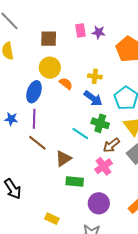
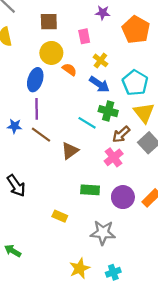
pink rectangle: (81, 30) -> (84, 36), moved
yellow cross: (95, 76) -> (100, 60), turned 32
blue star: (11, 119) -> (15, 126), moved
green rectangle: (75, 181) -> (90, 190), moved
purple circle: (99, 203) -> (123, 197), moved

